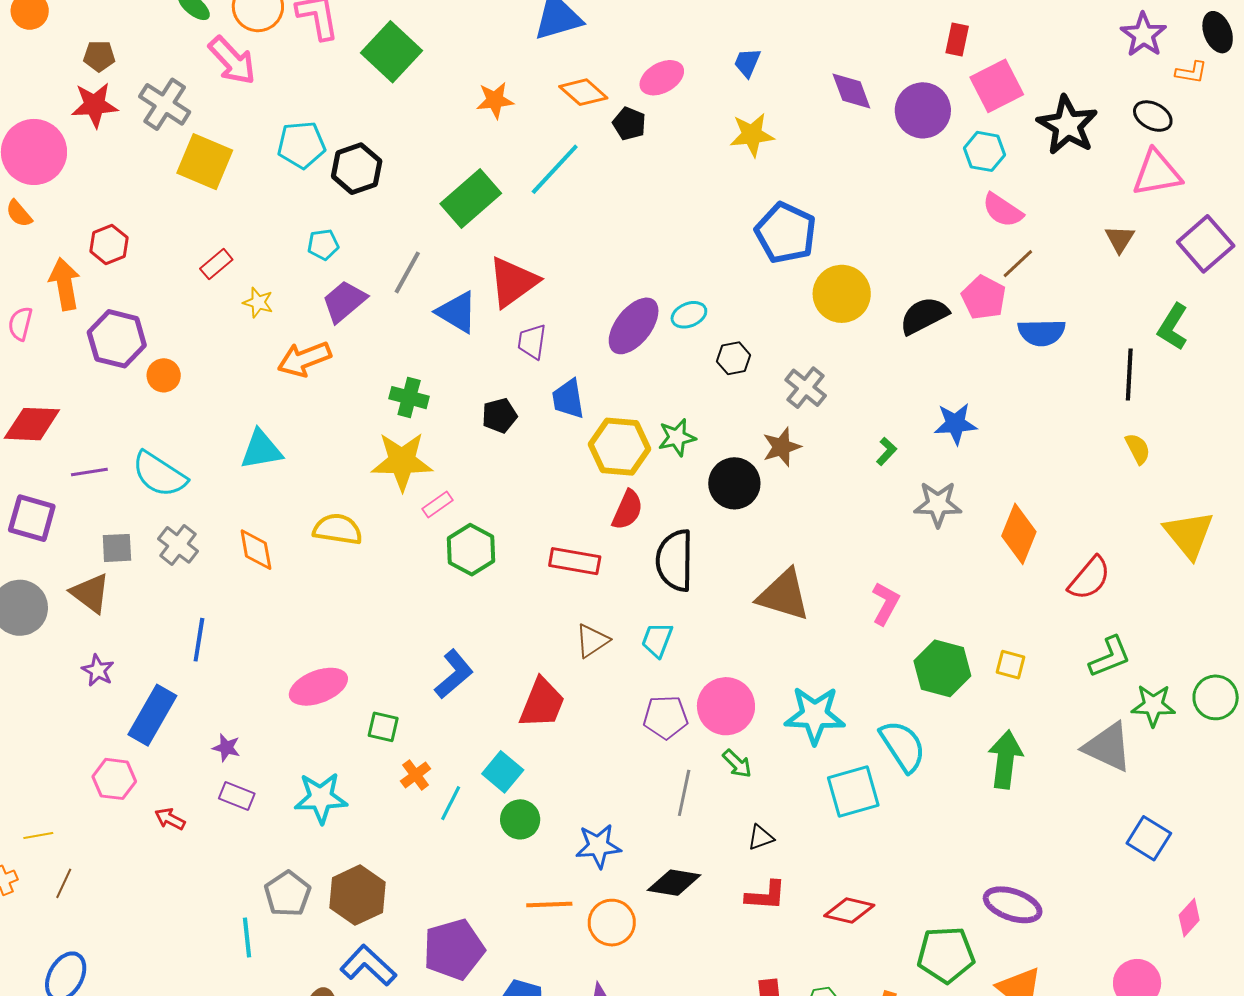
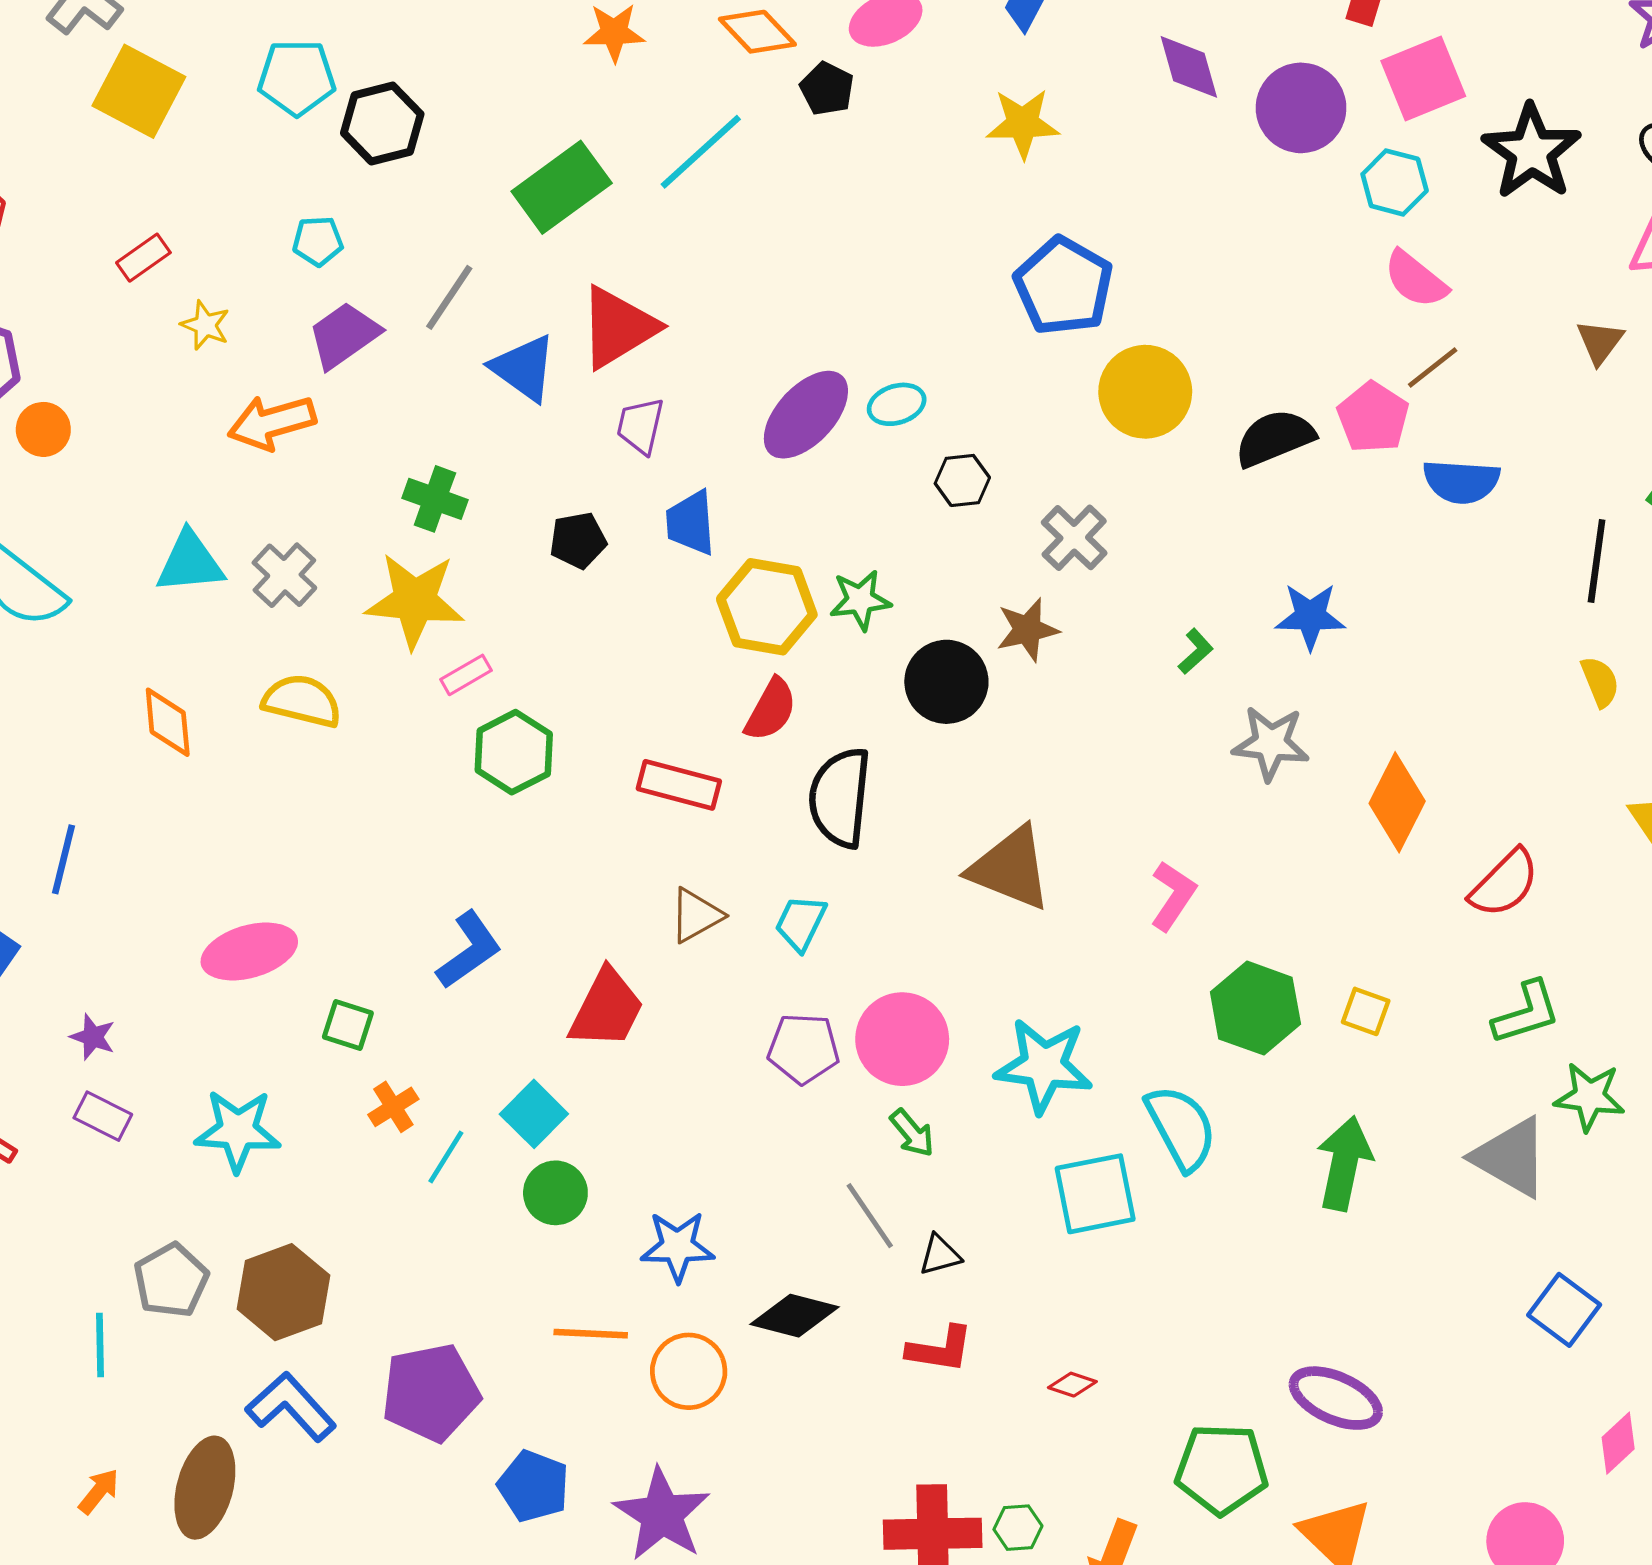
gray cross: (178, 545) -> (284, 575), moved
gray line: (684, 793) -> (870, 1216), moved, turned -51
red diamond: (849, 910) -> (1072, 1385), size x0.6

